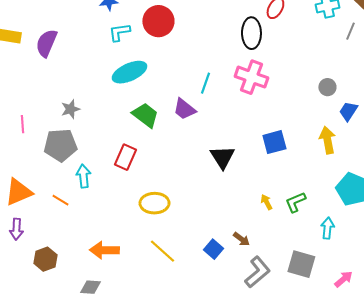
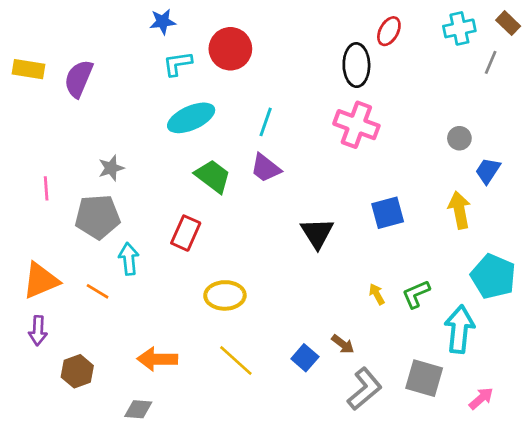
cyan line: (205, 83) -> (266, 122), moved
cyan arrow: (327, 228) -> (459, 329), size x1.6

